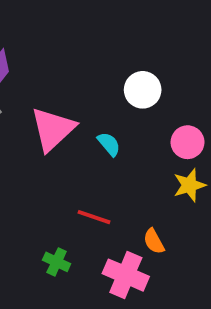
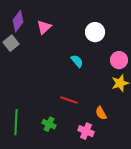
pink triangle: (53, 129) -> (44, 27), moved, size x0.6
pink cross: (126, 275) -> (86, 131), size x0.7

